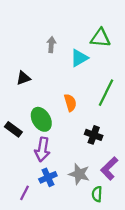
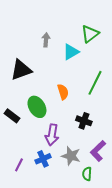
green triangle: (100, 38) -> (90, 34), turned -42
black triangle: (23, 78) -> (21, 70), size x1.6
purple arrow: (42, 149) -> (52, 135), moved
purple line: (25, 193) -> (19, 165), moved

